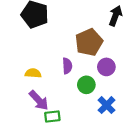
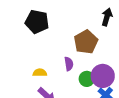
purple circle: (106, 67) -> (103, 76), moved, size x1.5

